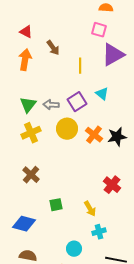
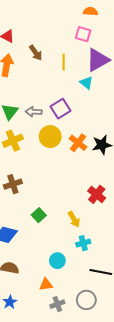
yellow line: (80, 66) -> (64, 62), moved
cyan triangle: (102, 94) -> (86, 83), moved
brown cross: (31, 175) -> (13, 184), turned 30
green square: (56, 205) -> (39, 215), turned -32

